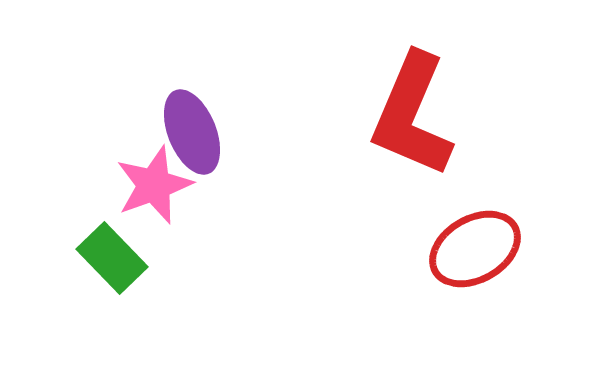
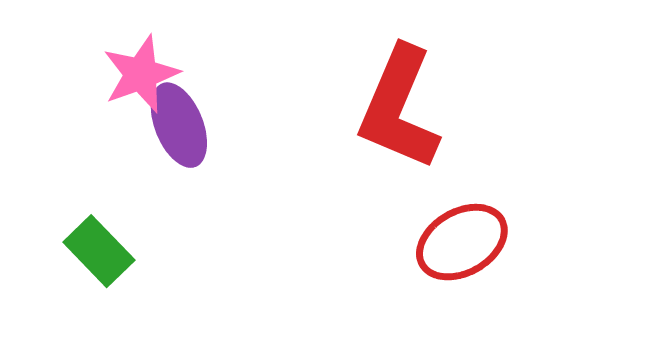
pink star: (154, 185) -> (141, 74), moved

